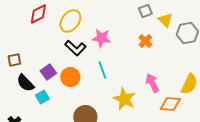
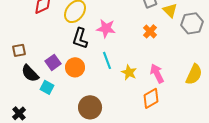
black L-shape: (75, 48) -> (80, 38), turned 65
cyan square: (42, 97) -> (47, 87), turned -32
yellow star: (124, 99) -> (129, 72), moved, size x0.7
orange diamond: (170, 104) -> (151, 98), moved, turned -35

